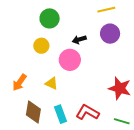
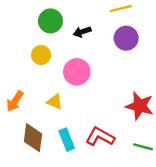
black arrow: (79, 40) -> (82, 32), moved

